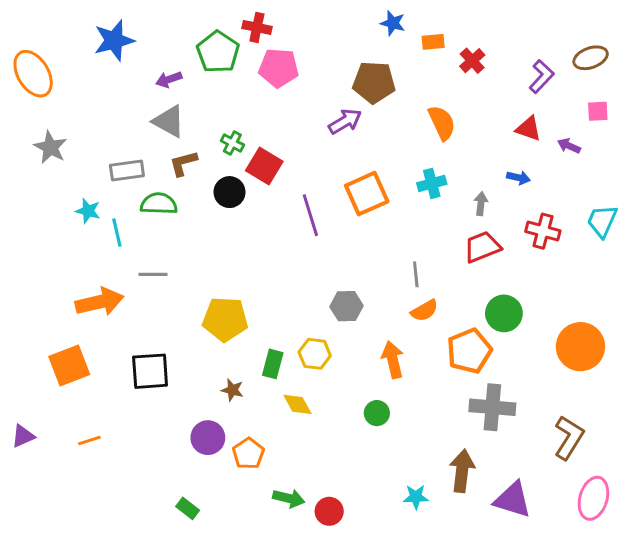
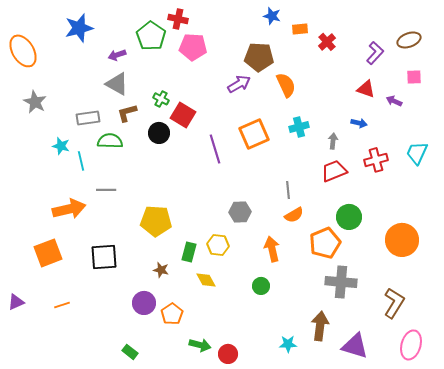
orange semicircle: (442, 123) -> (286, 85), moved
red cross: (543, 231) -> (376, 160), turned -30

